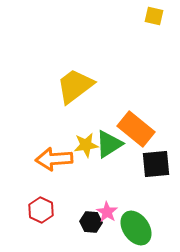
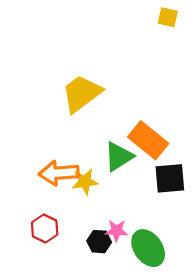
yellow star: (86, 145) -> (85, 182), moved
pink star: (107, 212) -> (117, 231), turned -30

